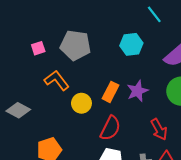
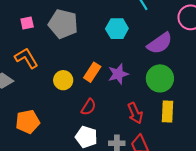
orange L-shape: (57, 80) -> (26, 58), moved
red semicircle: (110, 128) -> (88, 107), size x0.7

